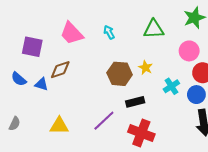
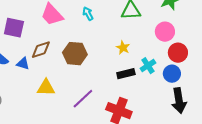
brown hexagon: (120, 74) -> (75, 54), moved
black rectangle: (135, 102) -> (126, 74), moved
yellow triangle: (59, 126) -> (46, 88), moved

